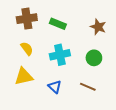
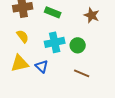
green circle: (94, 58) -> (78, 45), moved
blue triangle: (55, 87) -> (42, 66), moved

